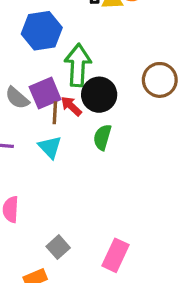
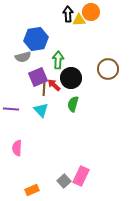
green arrow: (78, 65) -> (58, 60), size x0.7
gray semicircle: (17, 98) -> (23, 57), moved, turned -56
gray square: (58, 247) -> (64, 181), moved

